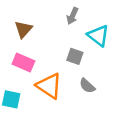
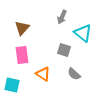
pink rectangle: (23, 62) -> (22, 55), turned 60
orange triangle: (49, 86) -> (43, 74), size x0.7

